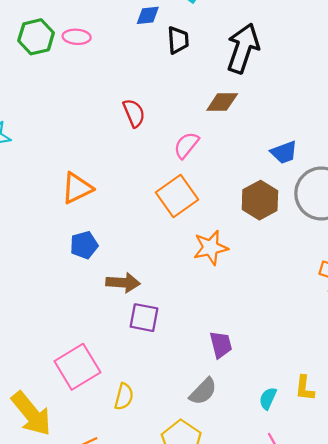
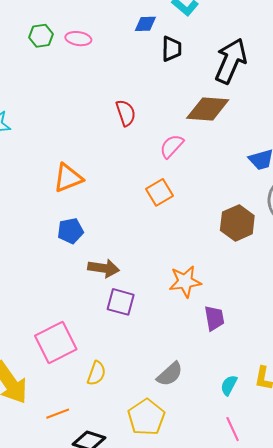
green hexagon: (36, 37) -> (41, 36), size x0.7
brown diamond: (222, 102) -> (208, 109), size x1.4
orange square: (177, 196) -> (160, 192), size x0.7
brown hexagon: (260, 200) -> (237, 223), moved
orange star: (211, 248) -> (185, 281), moved
purple trapezoid: (221, 345) -> (214, 318), moved

